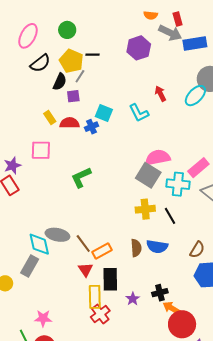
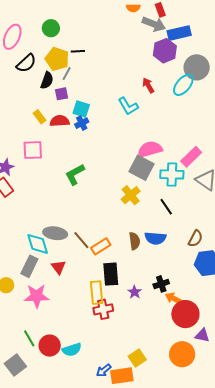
purple hexagon: (139, 48) -> (165, 51), moved
cyan square: (104, 113) -> (81, 109), moved
yellow cross: (145, 209) -> (131, 195), moved, turned -30
red triangle: (86, 270) -> (58, 267), moved
red cross: (100, 314) -> (103, 309), turned 30
pink star: (43, 318) -> (37, 296), moved, size x1.4

